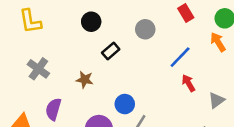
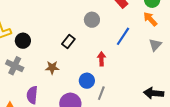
black circle: (91, 22) -> (23, 41), moved
red arrow: (188, 83) -> (101, 59), moved, turned 40
gray triangle: (216, 100) -> (155, 45), moved

